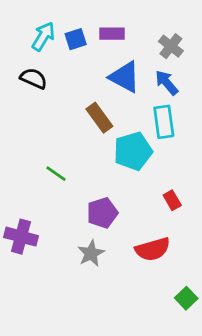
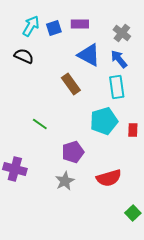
cyan pentagon: (133, 151) -> (104, 121), moved
red rectangle: (172, 200) -> (133, 130), moved, turned 32

